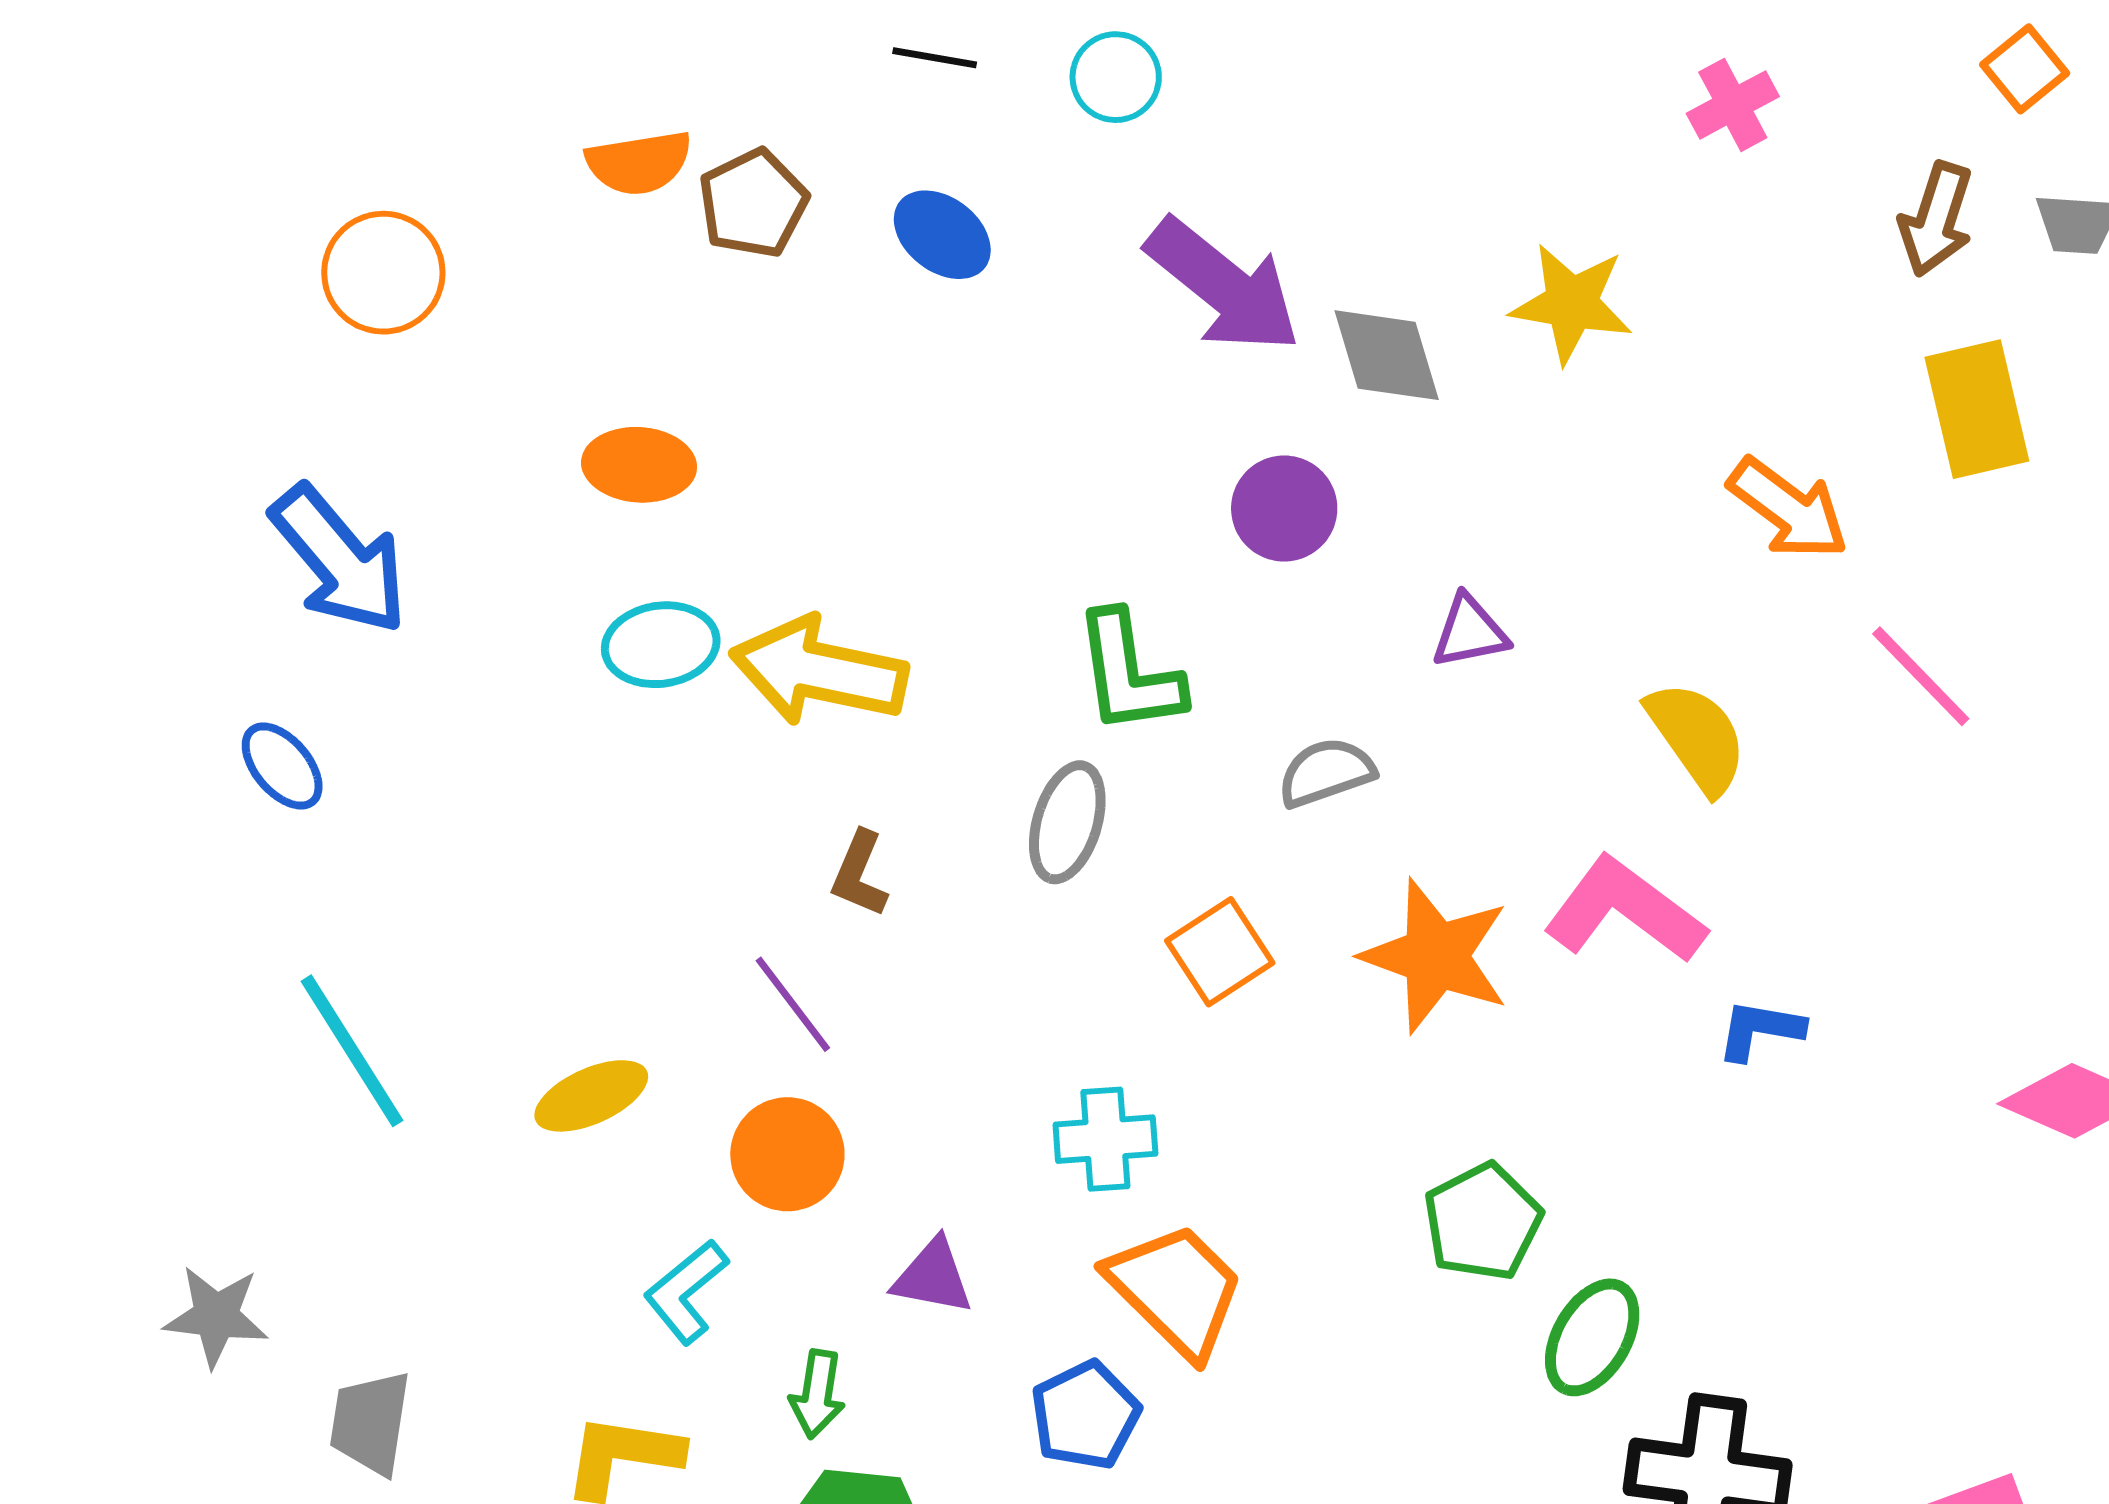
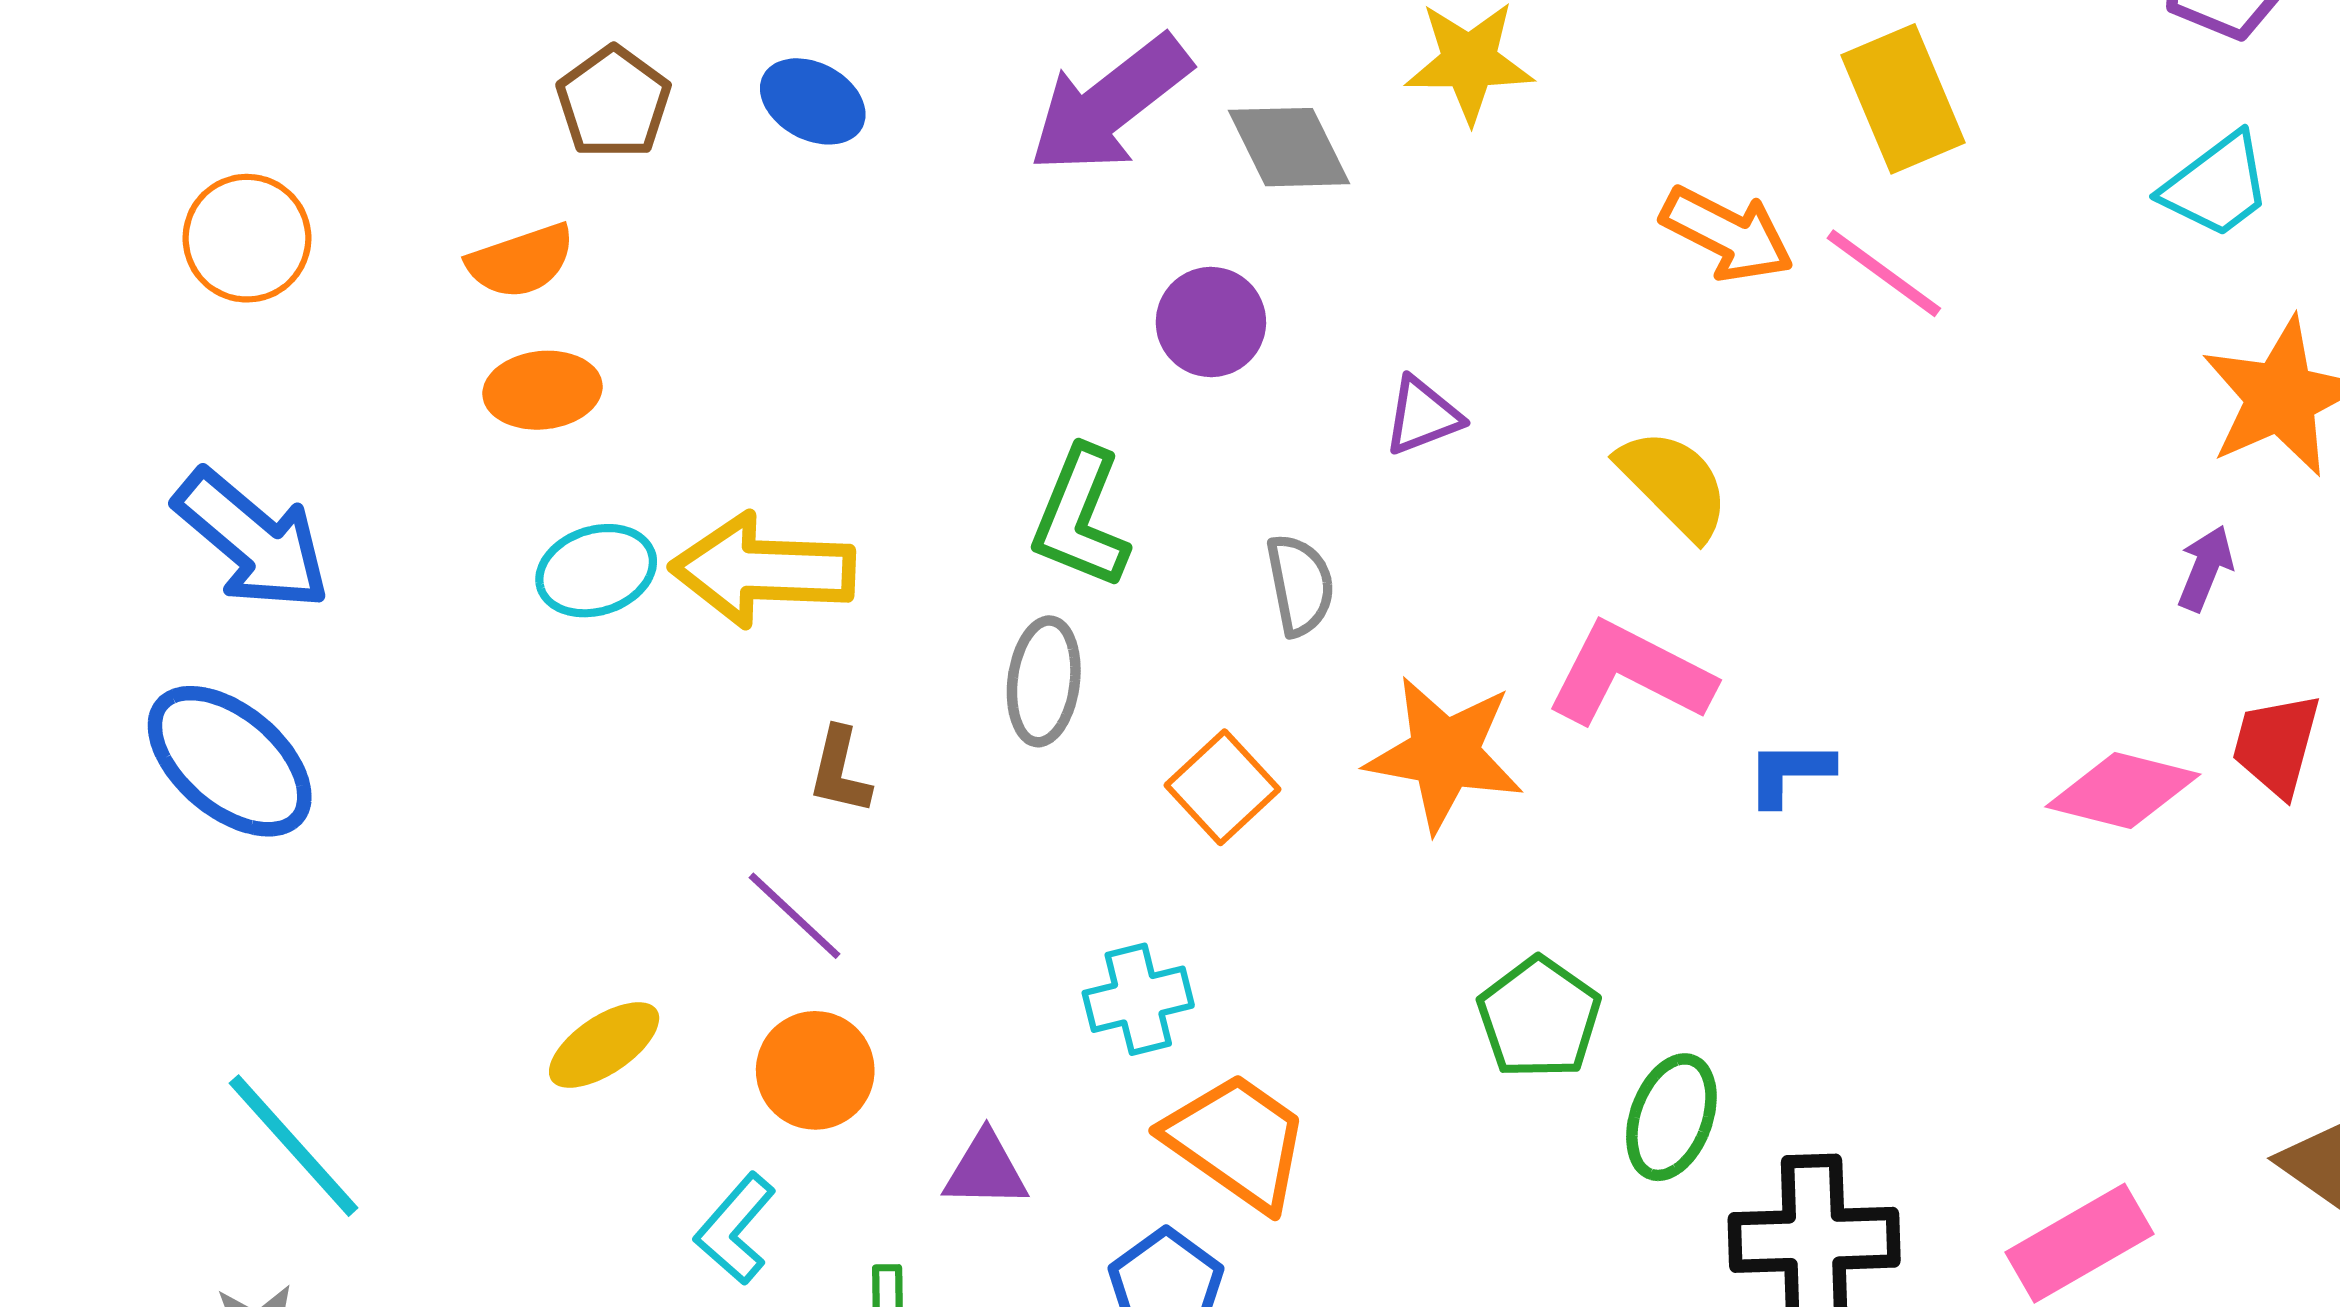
orange semicircle: (639, 163) -> (521, 261), moved
purple arrow: (1223, 286) -> (1110, 104), turned 113
green L-shape: (1129, 673) -> (1081, 518), turned 40
pink line: (1921, 676) -> (1884, 273), moved
blue ellipse: (282, 766) -> (230, 761), size x1.8
gray semicircle: (1326, 772) -> (1300, 585), turned 108
cyan line: (352, 1051) -> (294, 1146), moved

